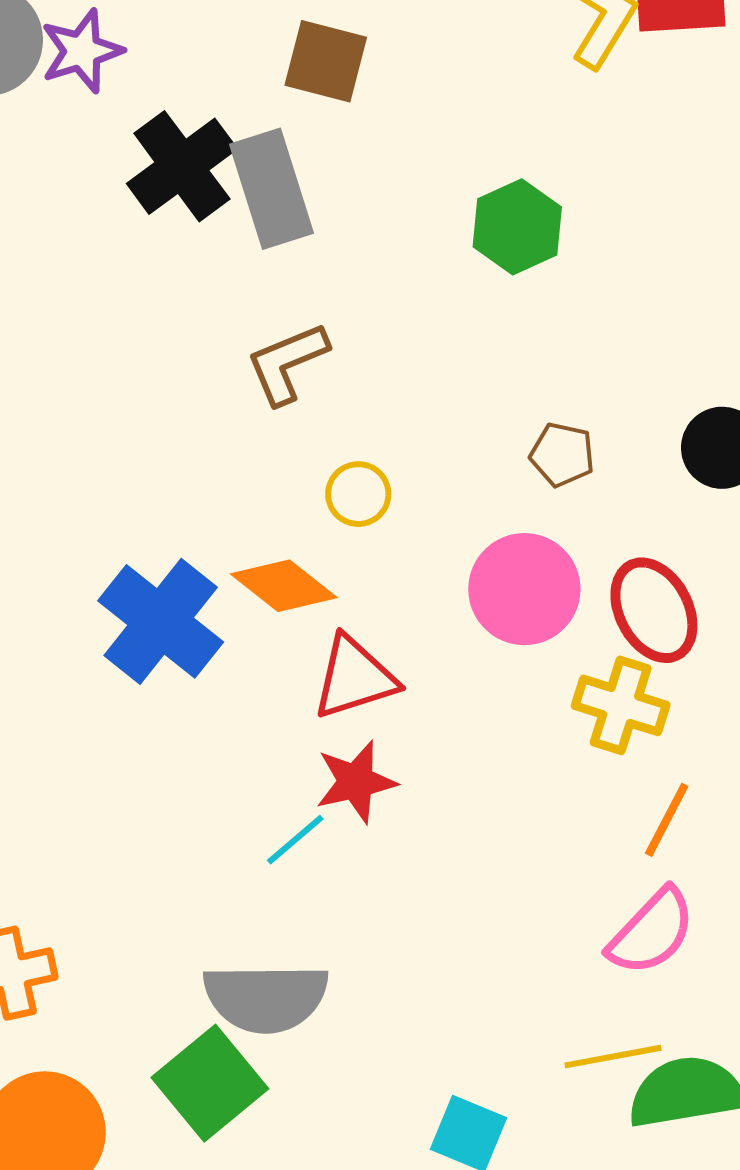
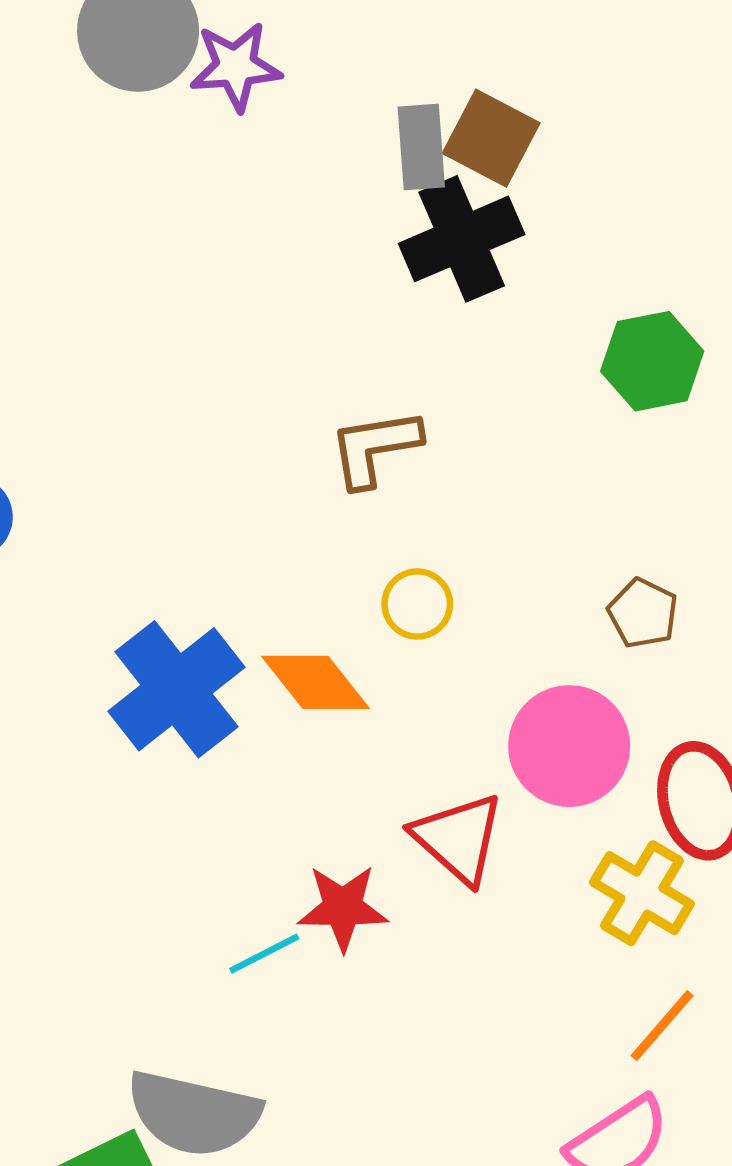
black cross: (182, 166) -> (462, 239), moved
gray rectangle: (271, 189) -> (421, 147), moved, size x0.7
red triangle: (354, 678) -> (458, 838), moved, turned 46

